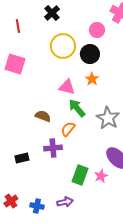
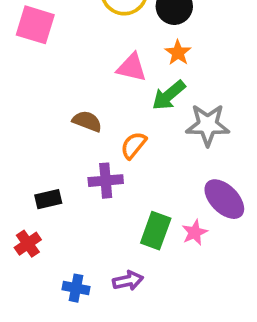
green arrow: (77, 108) -> (169, 95), moved, turned -90
gray star: (108, 118) -> (208, 125), turned -30
red cross: (11, 201) -> (28, 244), moved

